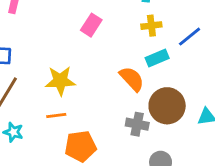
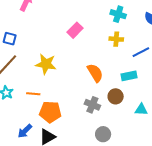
cyan rectangle: (157, 58) -> (129, 76), moved
brown circle: (167, 106) -> (116, 96), size x0.6
orange line: (56, 115) -> (33, 94), moved

